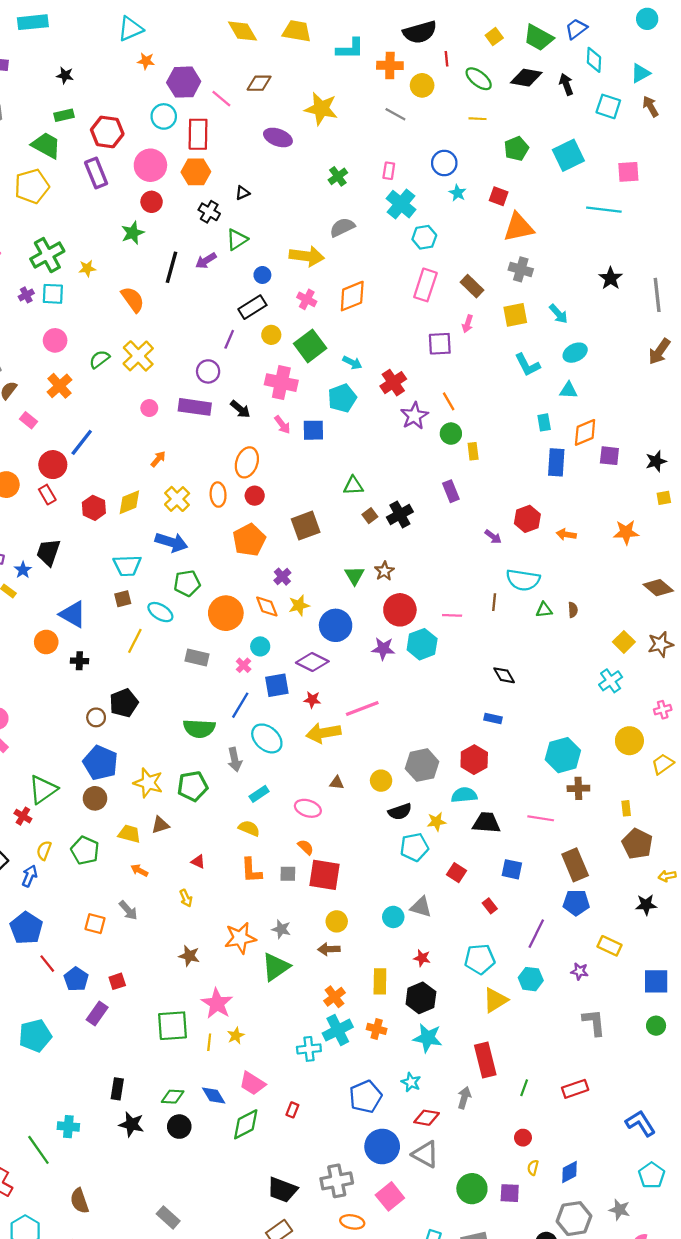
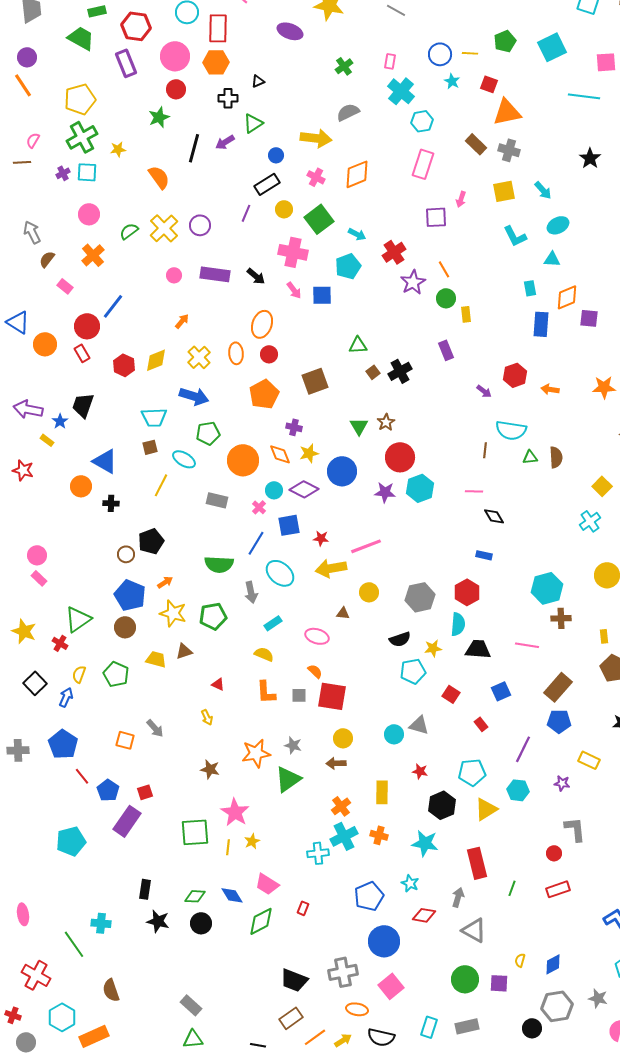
yellow line: (478, 119) -> (470, 53), moved
yellow pentagon: (32, 186) -> (80, 99), moved
black cross: (209, 212) -> (228, 98), turned -30
brown rectangle: (472, 286) -> (476, 144), moved
purple circle: (208, 371) -> (200, 225), moved
purple cross: (282, 577) -> (294, 427), turned -35
brown semicircle: (573, 610) -> (556, 457), size x1.5
pink line: (452, 615) -> (474, 491), moved
purple diamond: (312, 662) -> (304, 489), moved
yellow circle: (381, 781) -> (369, 592), moved
cyan semicircle: (464, 795) -> (458, 624), turned 100
brown rectangle: (575, 865) -> (558, 687), turned 64
blue square: (512, 869) -> (501, 691), turned -36
orange arrow: (139, 870) -> (165, 582), moved, turned 119
black hexagon: (421, 998) -> (442, 805), moved
purple rectangle: (97, 1013) -> (127, 821), size x1.4
red circle: (523, 1138) -> (554, 853), moved
gray triangle: (425, 1154) -> (474, 930), moved

